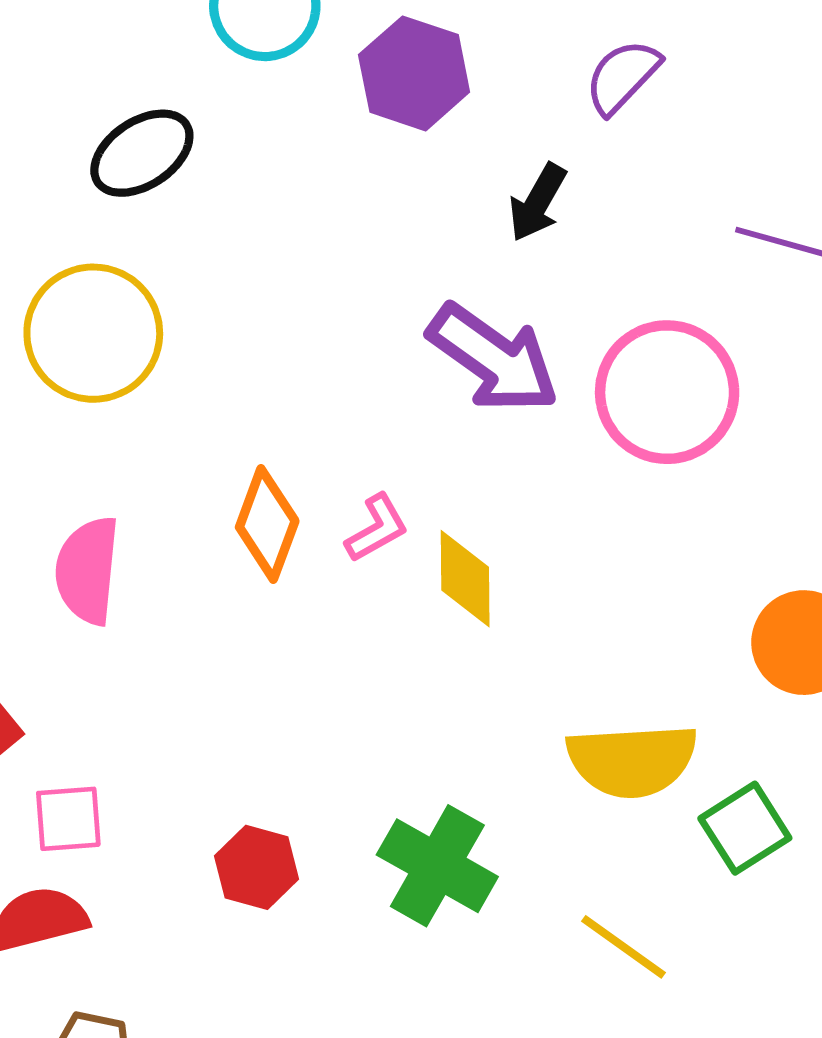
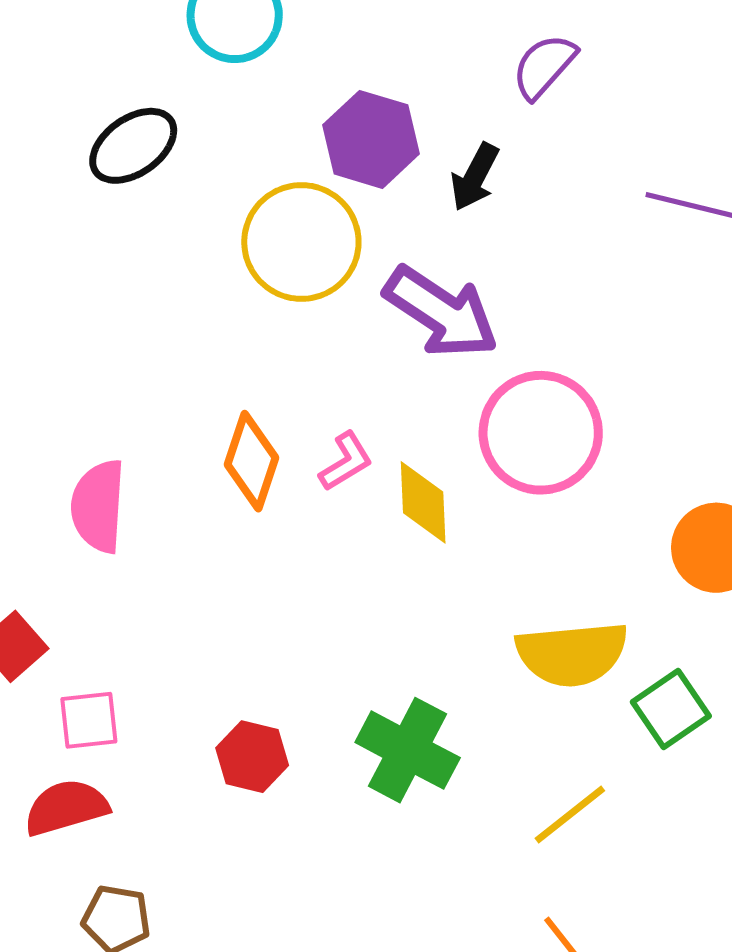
purple hexagon: (414, 73) -> (371, 139), moved
yellow circle: (93, 333) -> (301, 242), moved
pink circle: (667, 392) -> (541, 433), moved
yellow line: (624, 947) -> (570, 814), turned -72

